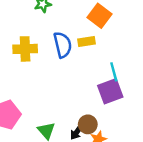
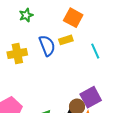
cyan line: (114, 72) -> (95, 51), moved
purple square: (110, 91) -> (91, 97), moved

